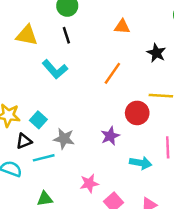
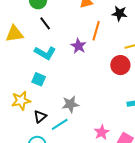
orange line: (112, 73) -> (96, 31), moved
cyan square: (38, 120) -> (39, 79), moved
purple star: (110, 136) -> (78, 46), moved

